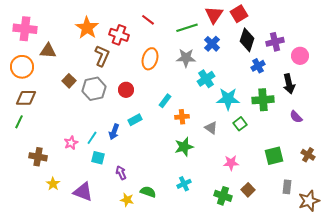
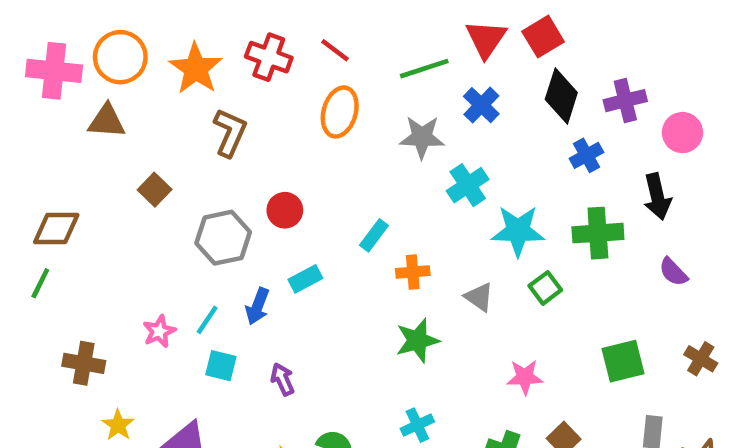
red cross: (119, 35) -> (269, 57), moved
orange ellipse: (150, 59) -> (340, 112), moved
orange circle: (22, 67) -> (120, 57), moved
gray hexagon: (94, 89) -> (223, 238), moved
purple arrow: (121, 173) -> (283, 379), moved

